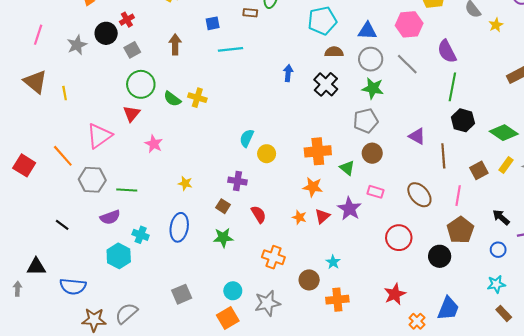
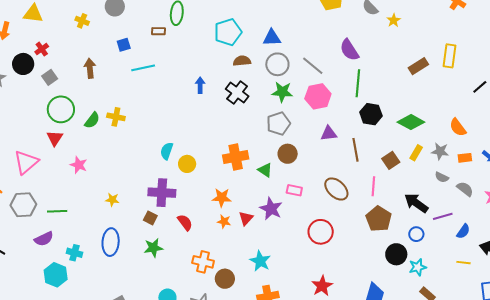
pink hexagon: (409, 24) -> (318, 96), moved
green semicircle: (172, 99) -> (92, 120), turned -84
purple triangle: (417, 136) -> (329, 133), turned -30
purple cross: (237, 181) -> (162, 193), size x1.5
orange star: (313, 187) -> (222, 198), moved
black arrow: (501, 217) -> (416, 203), size x1.4
black circle: (440, 256) -> (396, 254), moved
cyan star: (333, 262) -> (260, 261), size x1.5
brown circle: (309, 280) -> (225, 279), moved

